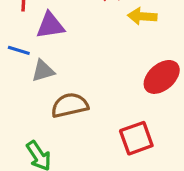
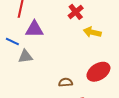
brown semicircle: (70, 105) -> (66, 82), moved, size x0.6

